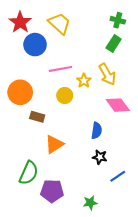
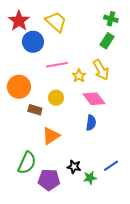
yellow circle: (65, 96) -> (56, 98), moved
pink diamond: (118, 105) -> (94, 99), moved
black star: (100, 157) -> (74, 167), moved
green star: (90, 203) -> (90, 178), moved

